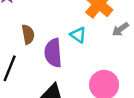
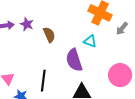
brown semicircle: (28, 34) -> (49, 35), moved

